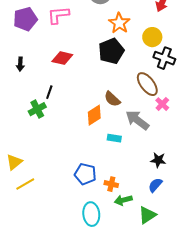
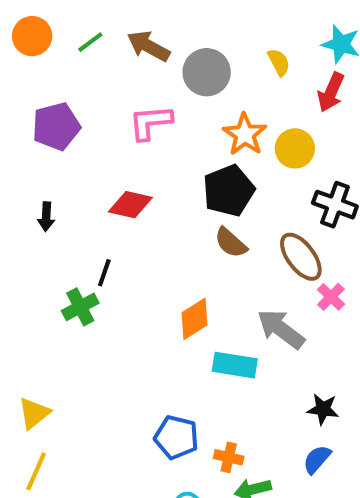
pink L-shape: (58, 15) -> (150, 122), moved
yellow circle: (152, 37) -> (295, 148), moved
brown semicircle: (112, 99) -> (231, 243), moved
cyan rectangle: (114, 138) -> (235, 365), size x1.5
yellow line: (25, 184) -> (36, 471), moved, turned -36

